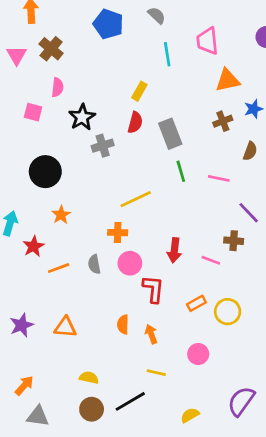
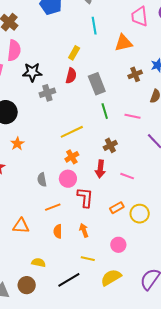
pink trapezoid: (207, 41) -> (140, 16), moved
orange triangle: (228, 80) -> (123, 43), moved
pink semicircle: (57, 87) -> (14, 50), size x1.5
black star: (82, 117) -> (32, 72), turned 30
orange cross: (118, 233) -> (72, 157), moved, turned -32
brown cross: (234, 241) -> (110, 145), moved, turned -32
orange line: (59, 268) -> (53, 207), moved
orange semicircle: (123, 324) -> (58, 231), moved
brown circle: (92, 409) -> (27, 285), moved
yellow semicircle: (190, 415) -> (111, 278), moved, size x1.5

